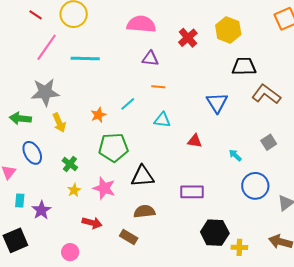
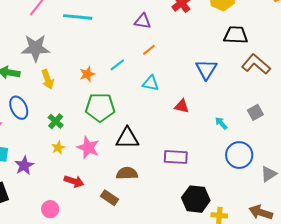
orange line: (158, 87) -> (149, 50), turned -48

